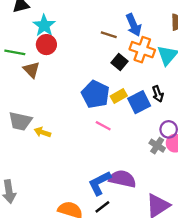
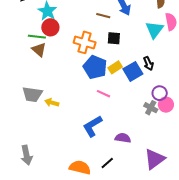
orange cross: (142, 50) -> (85, 42), moved
green line: (15, 52) -> (37, 37), moved
black square: (119, 62) -> (114, 38), turned -32
purple semicircle: (122, 179) -> (123, 138), size x0.7
blue L-shape: (100, 183) -> (92, 126), moved

